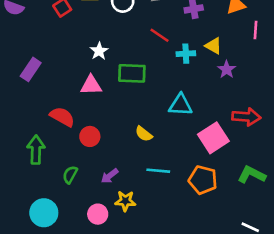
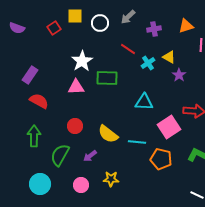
white star: (99, 51) -> (82, 61), size x1.5
cyan cross: (186, 54) -> (148, 63), turned -32
red semicircle: (62, 117) -> (39, 101), moved
yellow semicircle: (144, 134) -> (108, 134), moved, size x1.5
cyan line: (158, 171) -> (137, 142), moved
green semicircle: (70, 175) -> (60, 155), size x1.6
yellow star: (125, 201) -> (111, 179), moved

